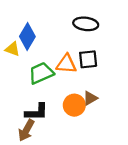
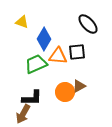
black ellipse: (86, 24) -> (88, 24), moved, turned 40
blue diamond: (27, 36) -> (44, 39), moved
yellow triangle: (13, 49) -> (22, 22), moved

